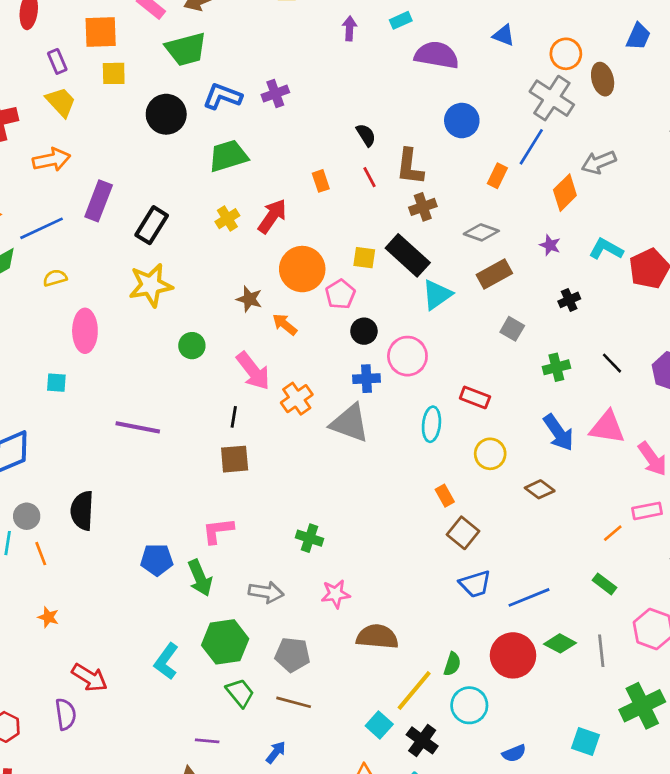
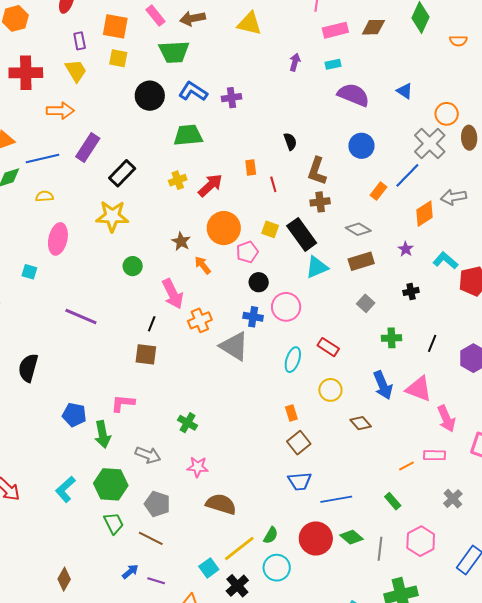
red line: (370, 177) -> (273, 184), moved
black line: (612, 363) -> (432, 343), turned 54
purple line: (207, 741) -> (156, 581), moved

